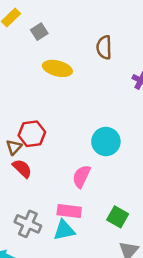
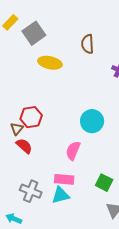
gray square: (39, 32) -> (34, 33), size x1.6

